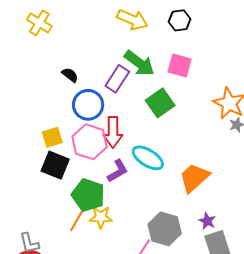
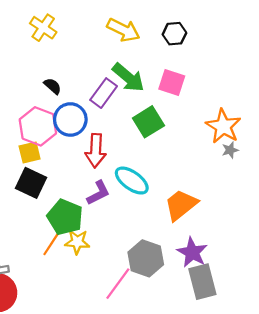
yellow cross: (39, 23) -> (43, 28), moved
pink hexagon: (90, 142) -> (38, 126), moved
purple star: (207, 221) -> (192, 252), size x1.6

